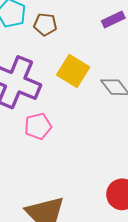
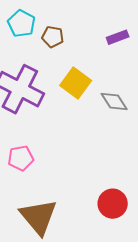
pink pentagon: (38, 126) -> (21, 158), moved

